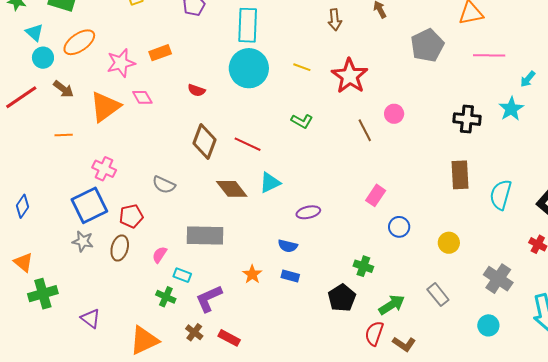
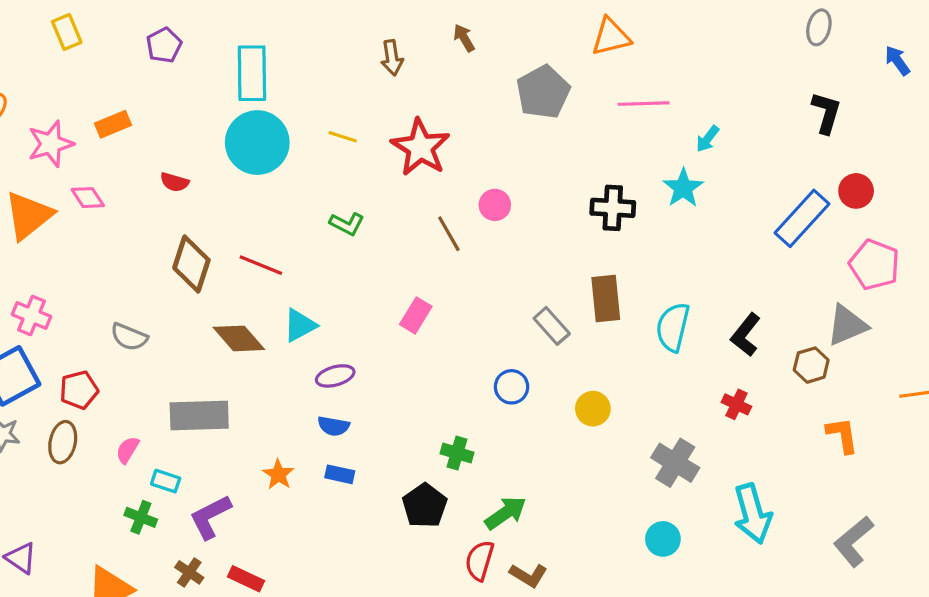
pink rectangle: (376, 195) -> (416, 315), moved
purple ellipse: (308, 212) -> (335, 376), moved
gray rectangle: (438, 295) -> (552, 326), moved

